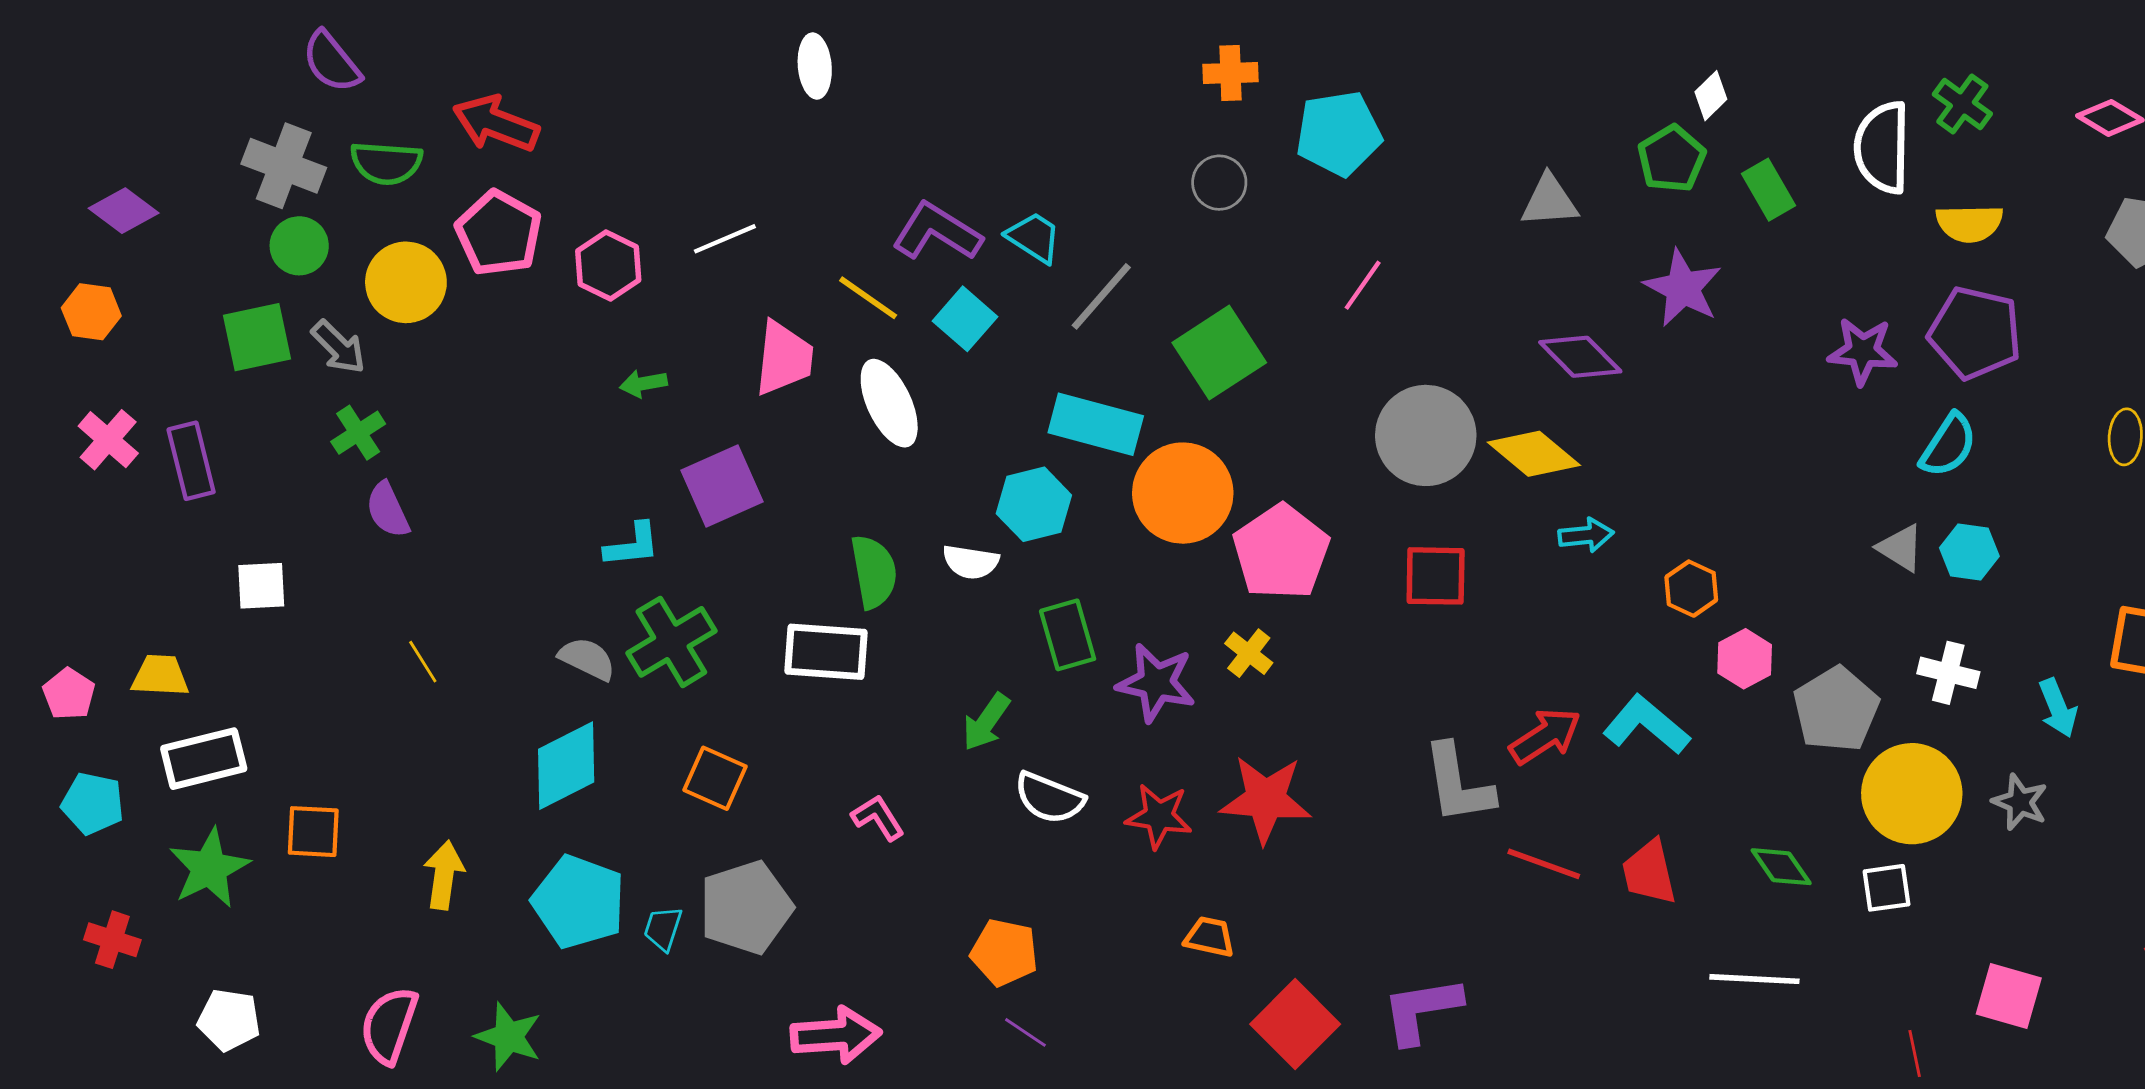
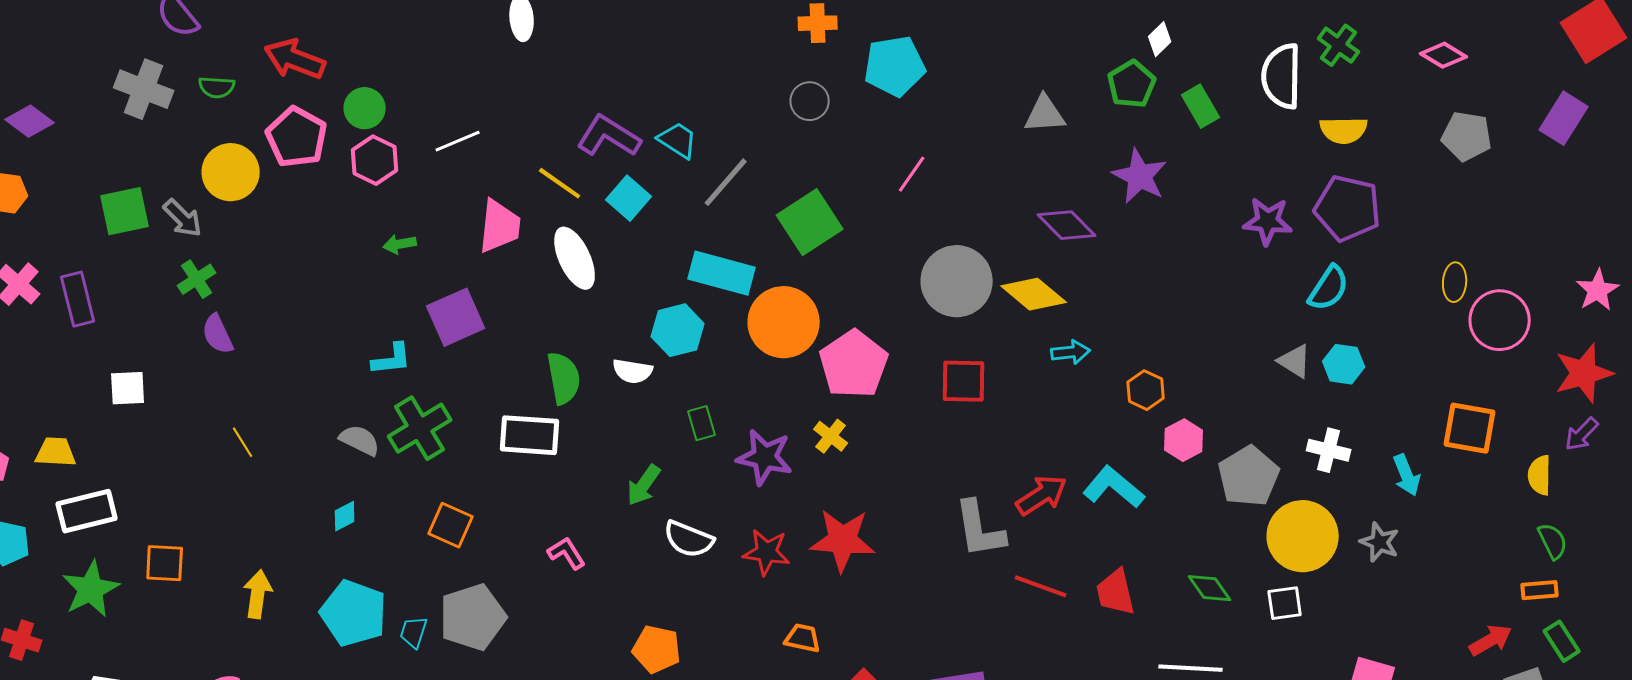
green semicircle: (386, 163) -> (217, 87), size x0.7
green circle: (299, 246) -> (365, 108), moved
green rectangle: (1068, 635) -> (702, 423), size x0.7
cyan diamond: (566, 766) -> (345, 516), size x0.5

